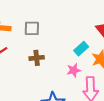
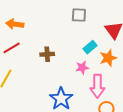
gray square: (32, 28) -> (79, 15), moved

